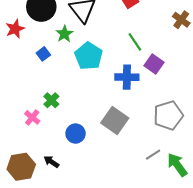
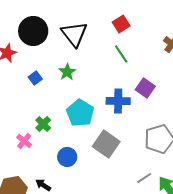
green star: (64, 34) -> (67, 72), moved
green line: (135, 42) -> (121, 54), moved
cyan pentagon: (89, 56) -> (80, 113), moved

